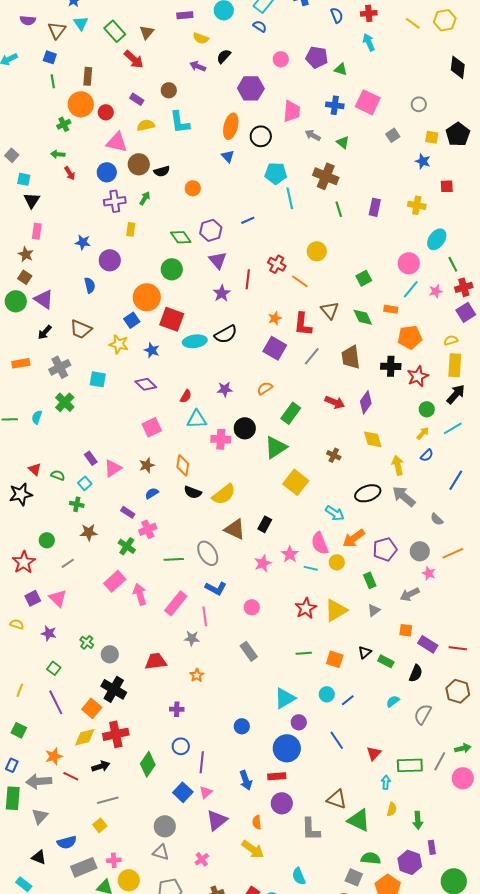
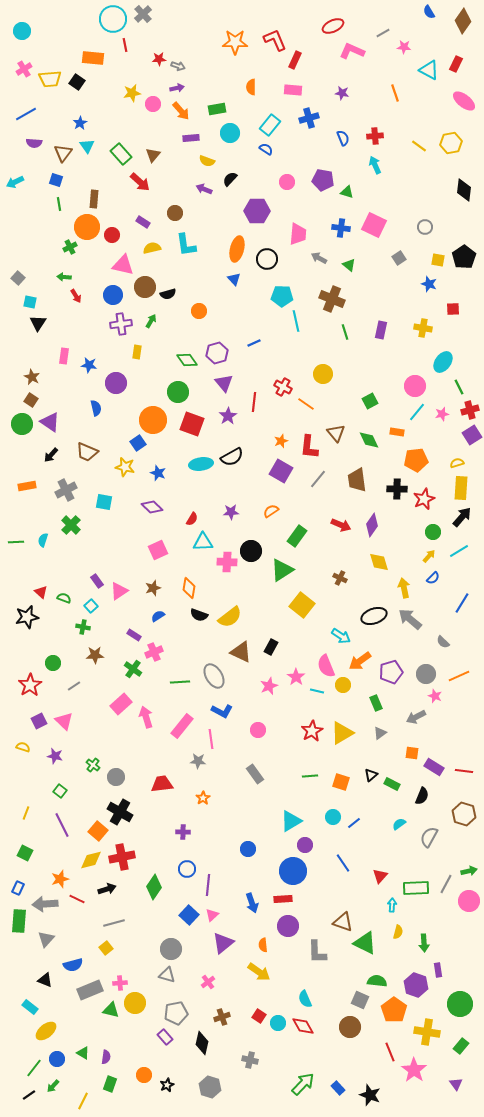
pink rectangle: (37, 231) -> (64, 356), moved
red square: (172, 319) -> (192, 424), moved

